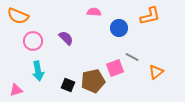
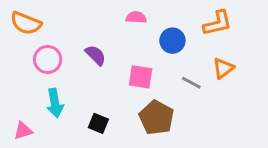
pink square: (115, 68) -> (141, 77), moved, turned 30
orange triangle: (156, 72) -> (223, 68), moved
brown pentagon: (93, 81) -> (156, 118), moved, turned -30

